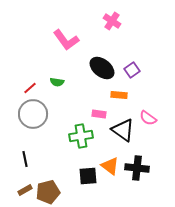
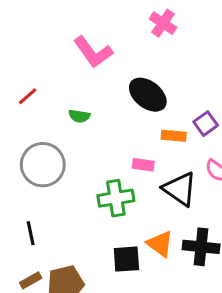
purple square: (132, 70) -> (206, 124), moved
red line: (30, 88) -> (28, 96), moved

